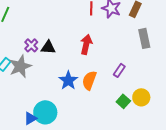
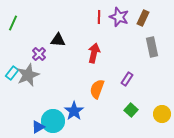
black triangle: (48, 47) -> (58, 40), moved
blue star: (68, 80) -> (74, 111), moved
yellow circle: (141, 97) -> (162, 114), moved

